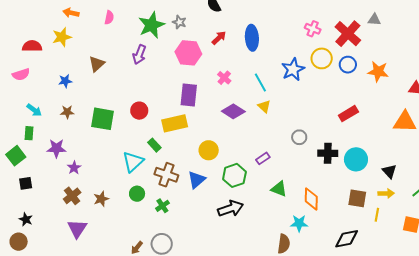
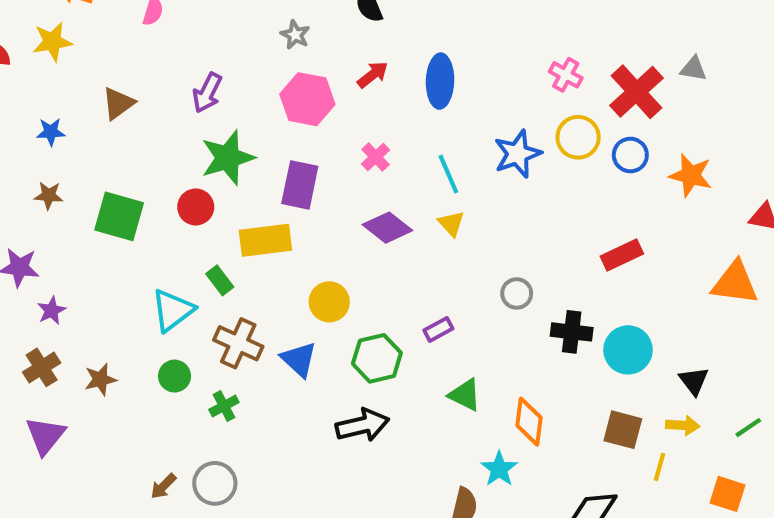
green star: (151, 25) -> (228, 158), moved
blue triangle: (197, 180) -> (299, 359), turned -42
cyan star: (299, 223) -> (499, 469), turned 30

